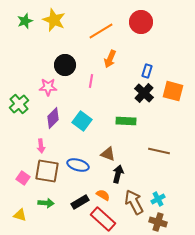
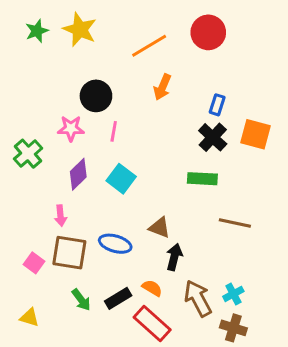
pink line: (91, 81) -> (114, 131), moved
green rectangle: (126, 121) -> (202, 179), moved
green arrow: (46, 203) -> (81, 300), moved, turned 49

